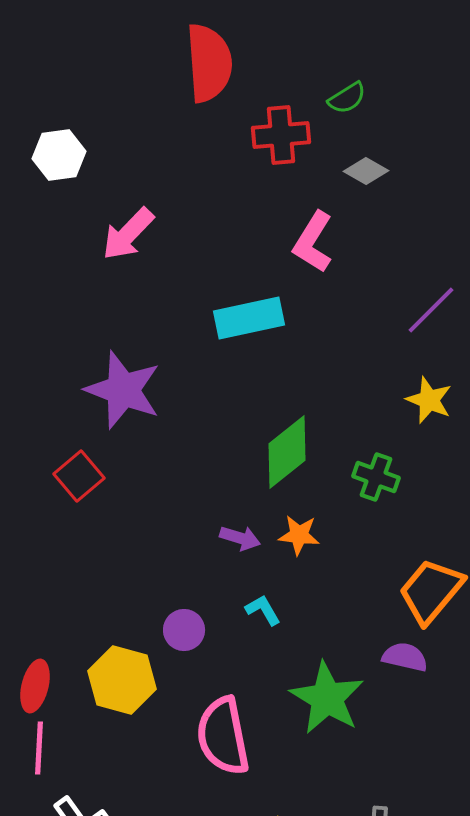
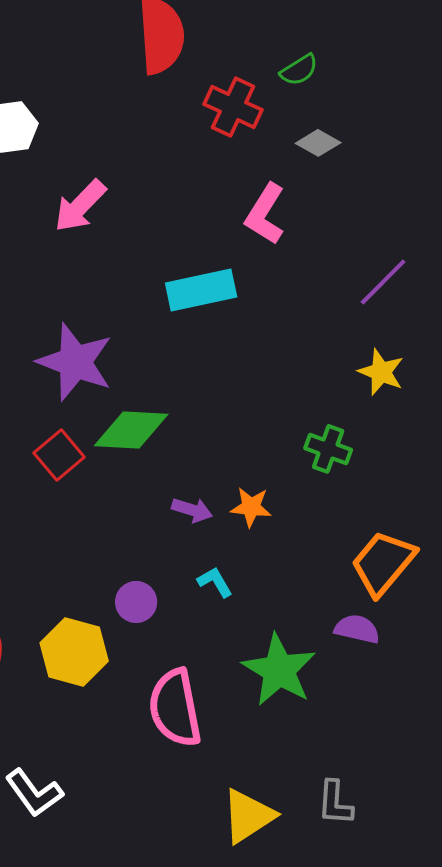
red cross: (281, 135) -> (233, 107), turned 30
green diamond: (287, 452) -> (131, 430), moved, turned 42
red square: (79, 476) -> (59, 455), moved

